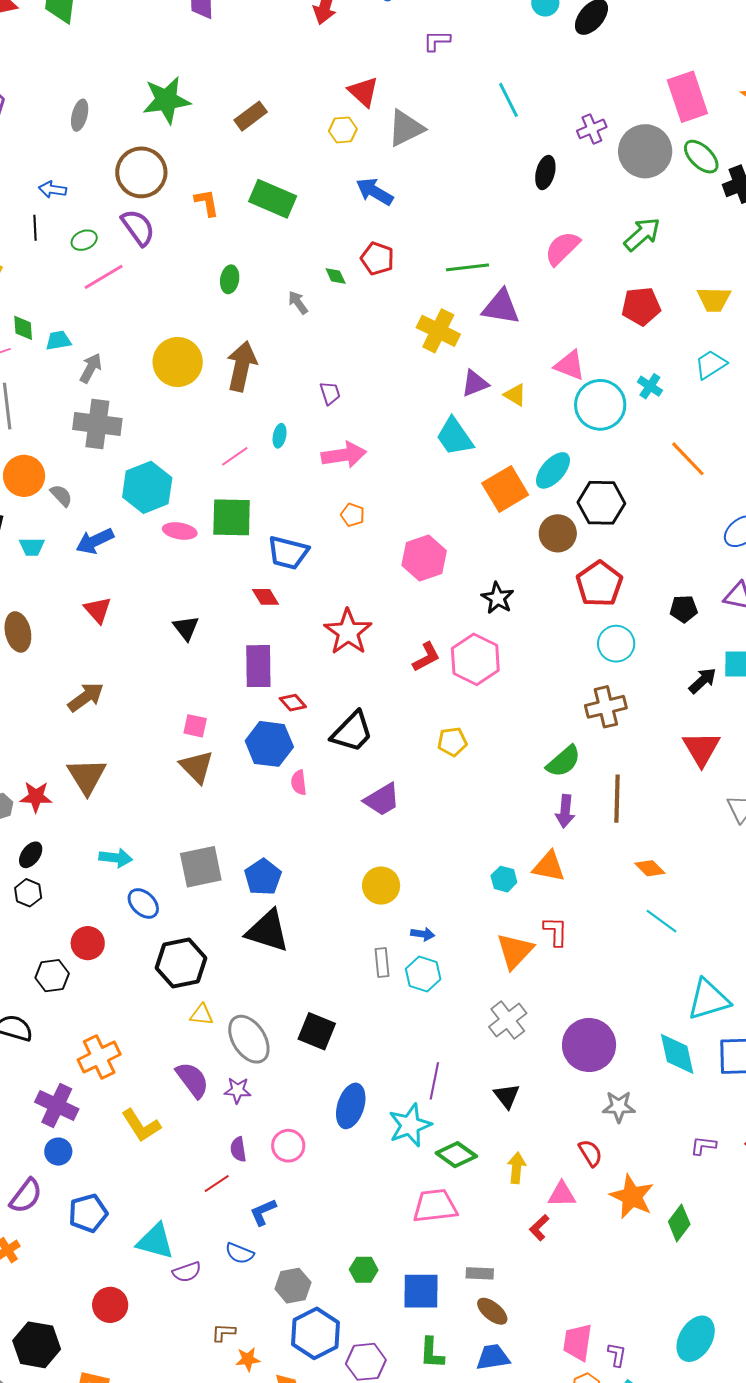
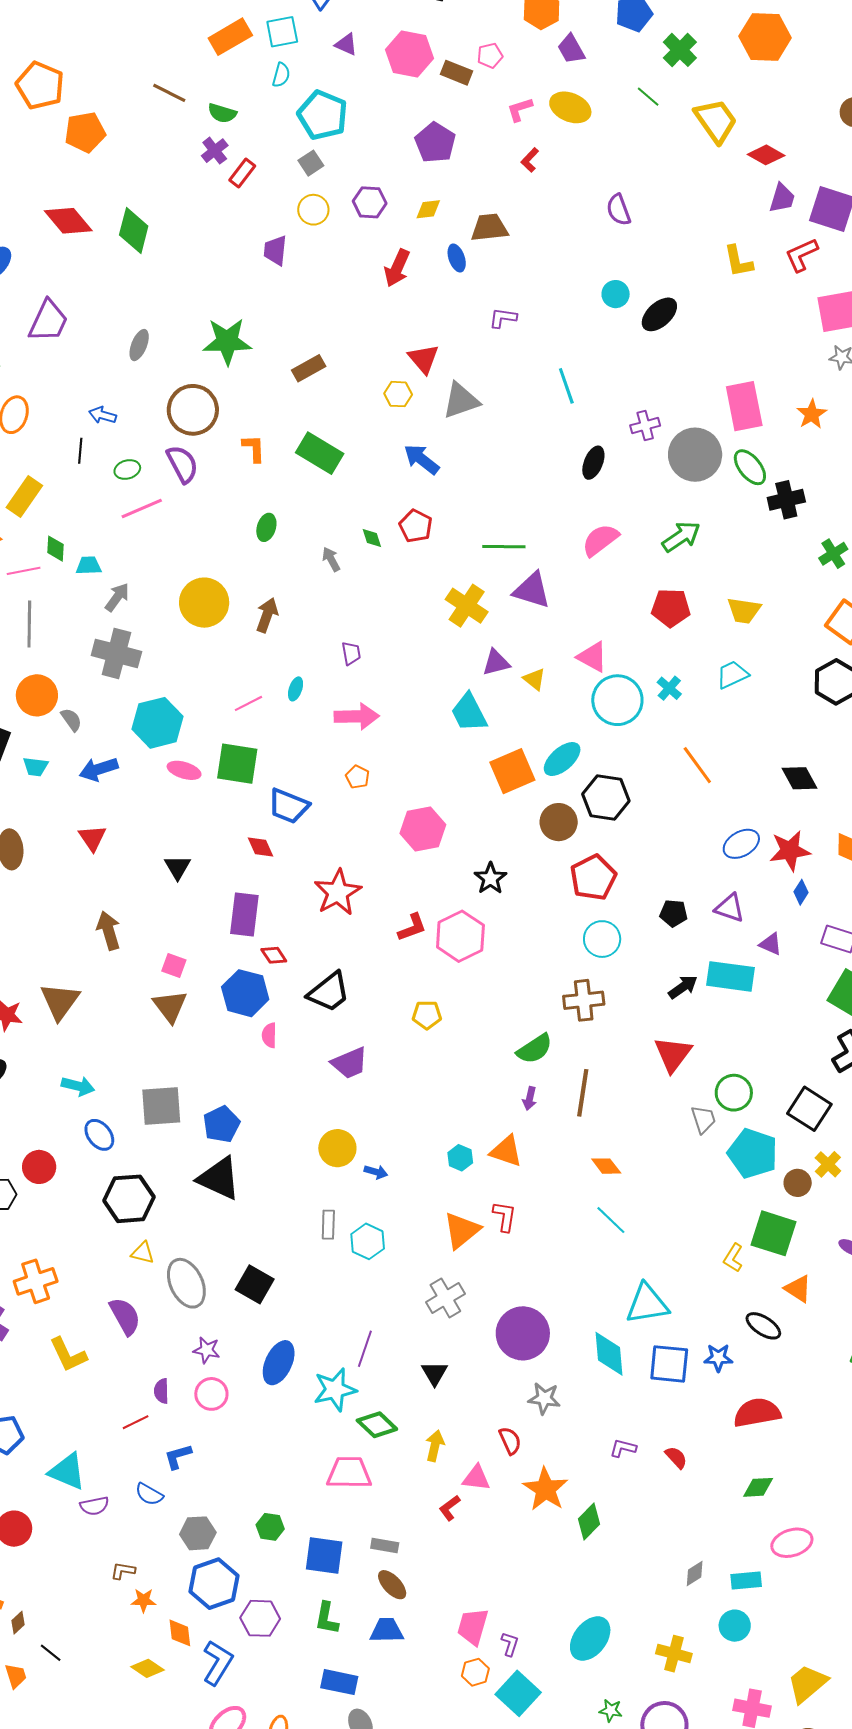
brown arrow: (242, 366) -> (267, 615), size x0.7
brown arrow: (86, 697) -> (109, 931), moved, turned -78
purple arrow: (565, 811) -> (530, 1099), size x0.7
blue arrow: (423, 934) -> (376, 1172), moved
purple star: (238, 1090) -> (207, 1350), moved

